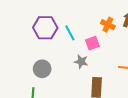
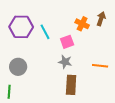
gray star: (81, 62) -> (65, 62), moved

